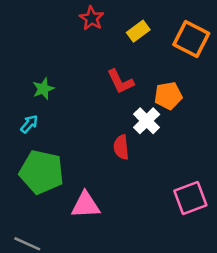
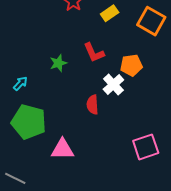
green star: (43, 89) -> (58, 63), moved

